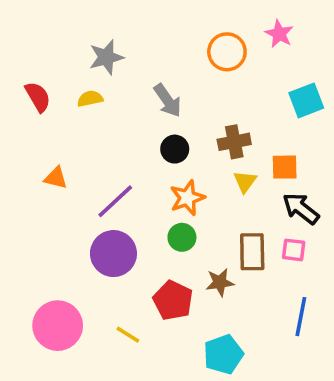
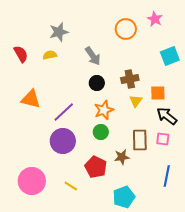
orange triangle: (56, 178) -> (31, 99), size x1.5

